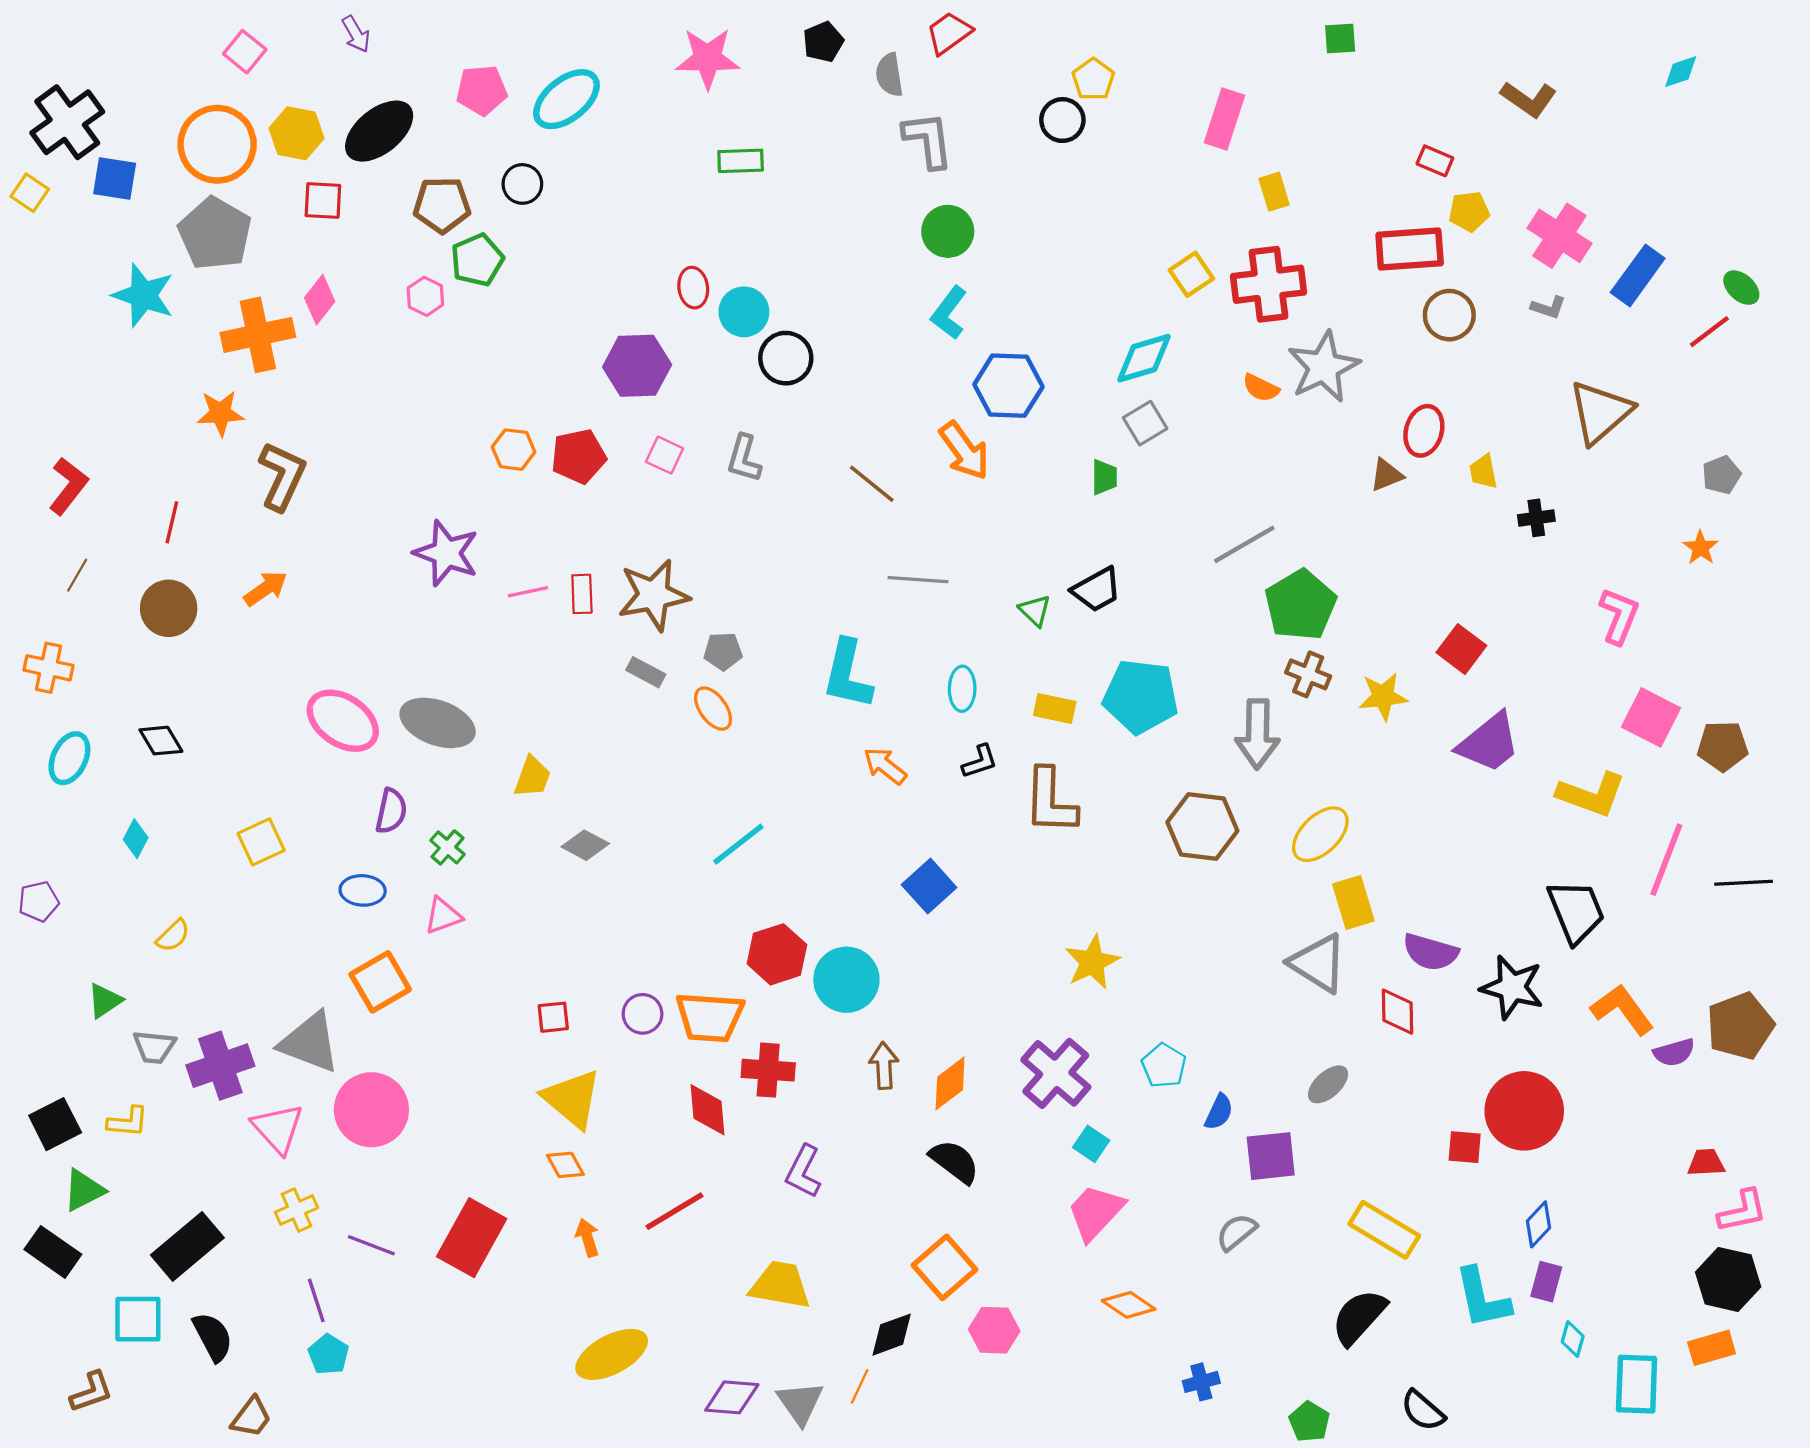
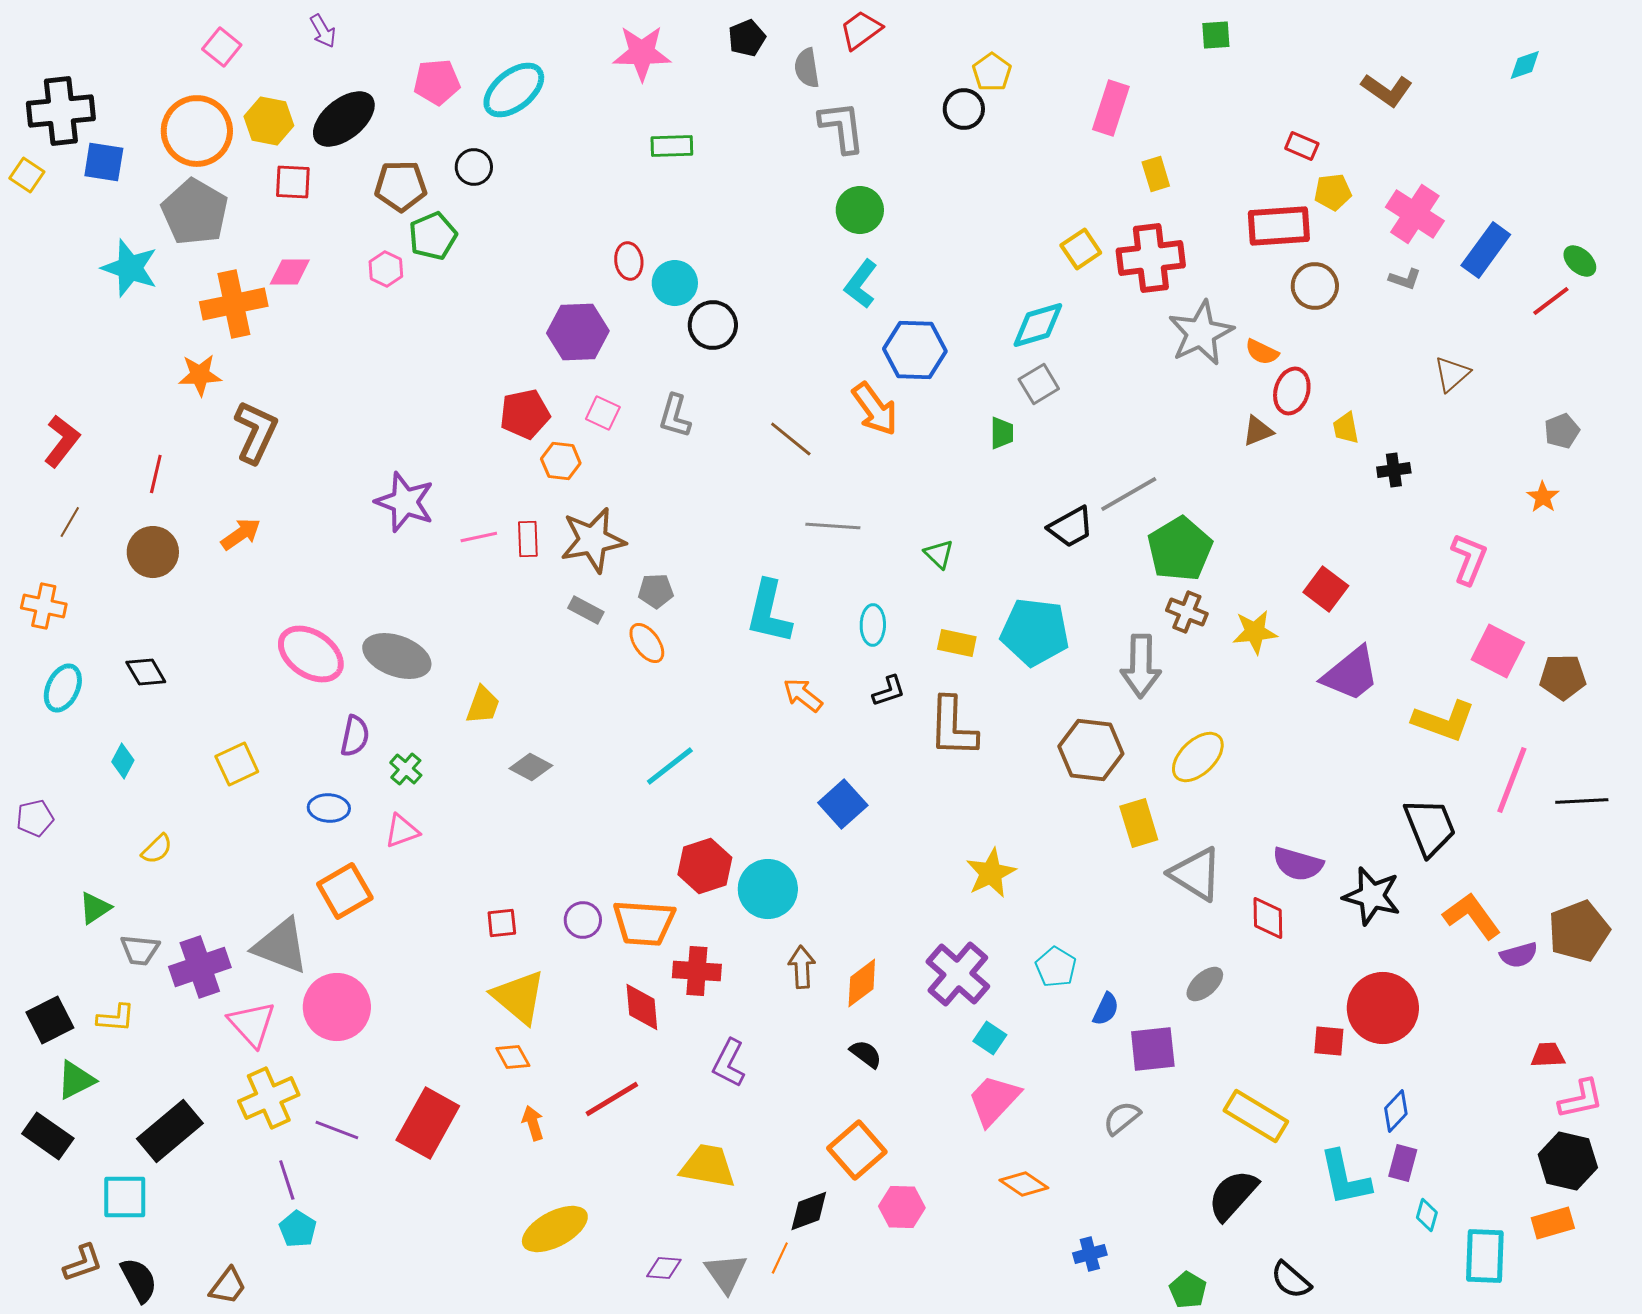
black cross: (67, 122) -> (61, 111), turned 30
pink diamond: (320, 300) -> (290, 272), turned 51
orange semicircle: (1261, 388) -> (1262, 352), moved
brown triangle: (1600, 412) -> (1452, 374), size x0.6
orange hexagon: (514, 450) -> (561, 461), moved
black trapezoid: (1097, 590) -> (1071, 527), moved
yellow rectangle: (1353, 903) -> (1139, 823), moved
black semicircle: (954, 1162) -> (866, 1054), size x0.7
yellow cross: (296, 1210) -> (269, 1098), size x1.5
black semicircle: (213, 1337) -> (139, 1280), moved
purple diamond: (732, 1397) -> (664, 1268), size x0.7

